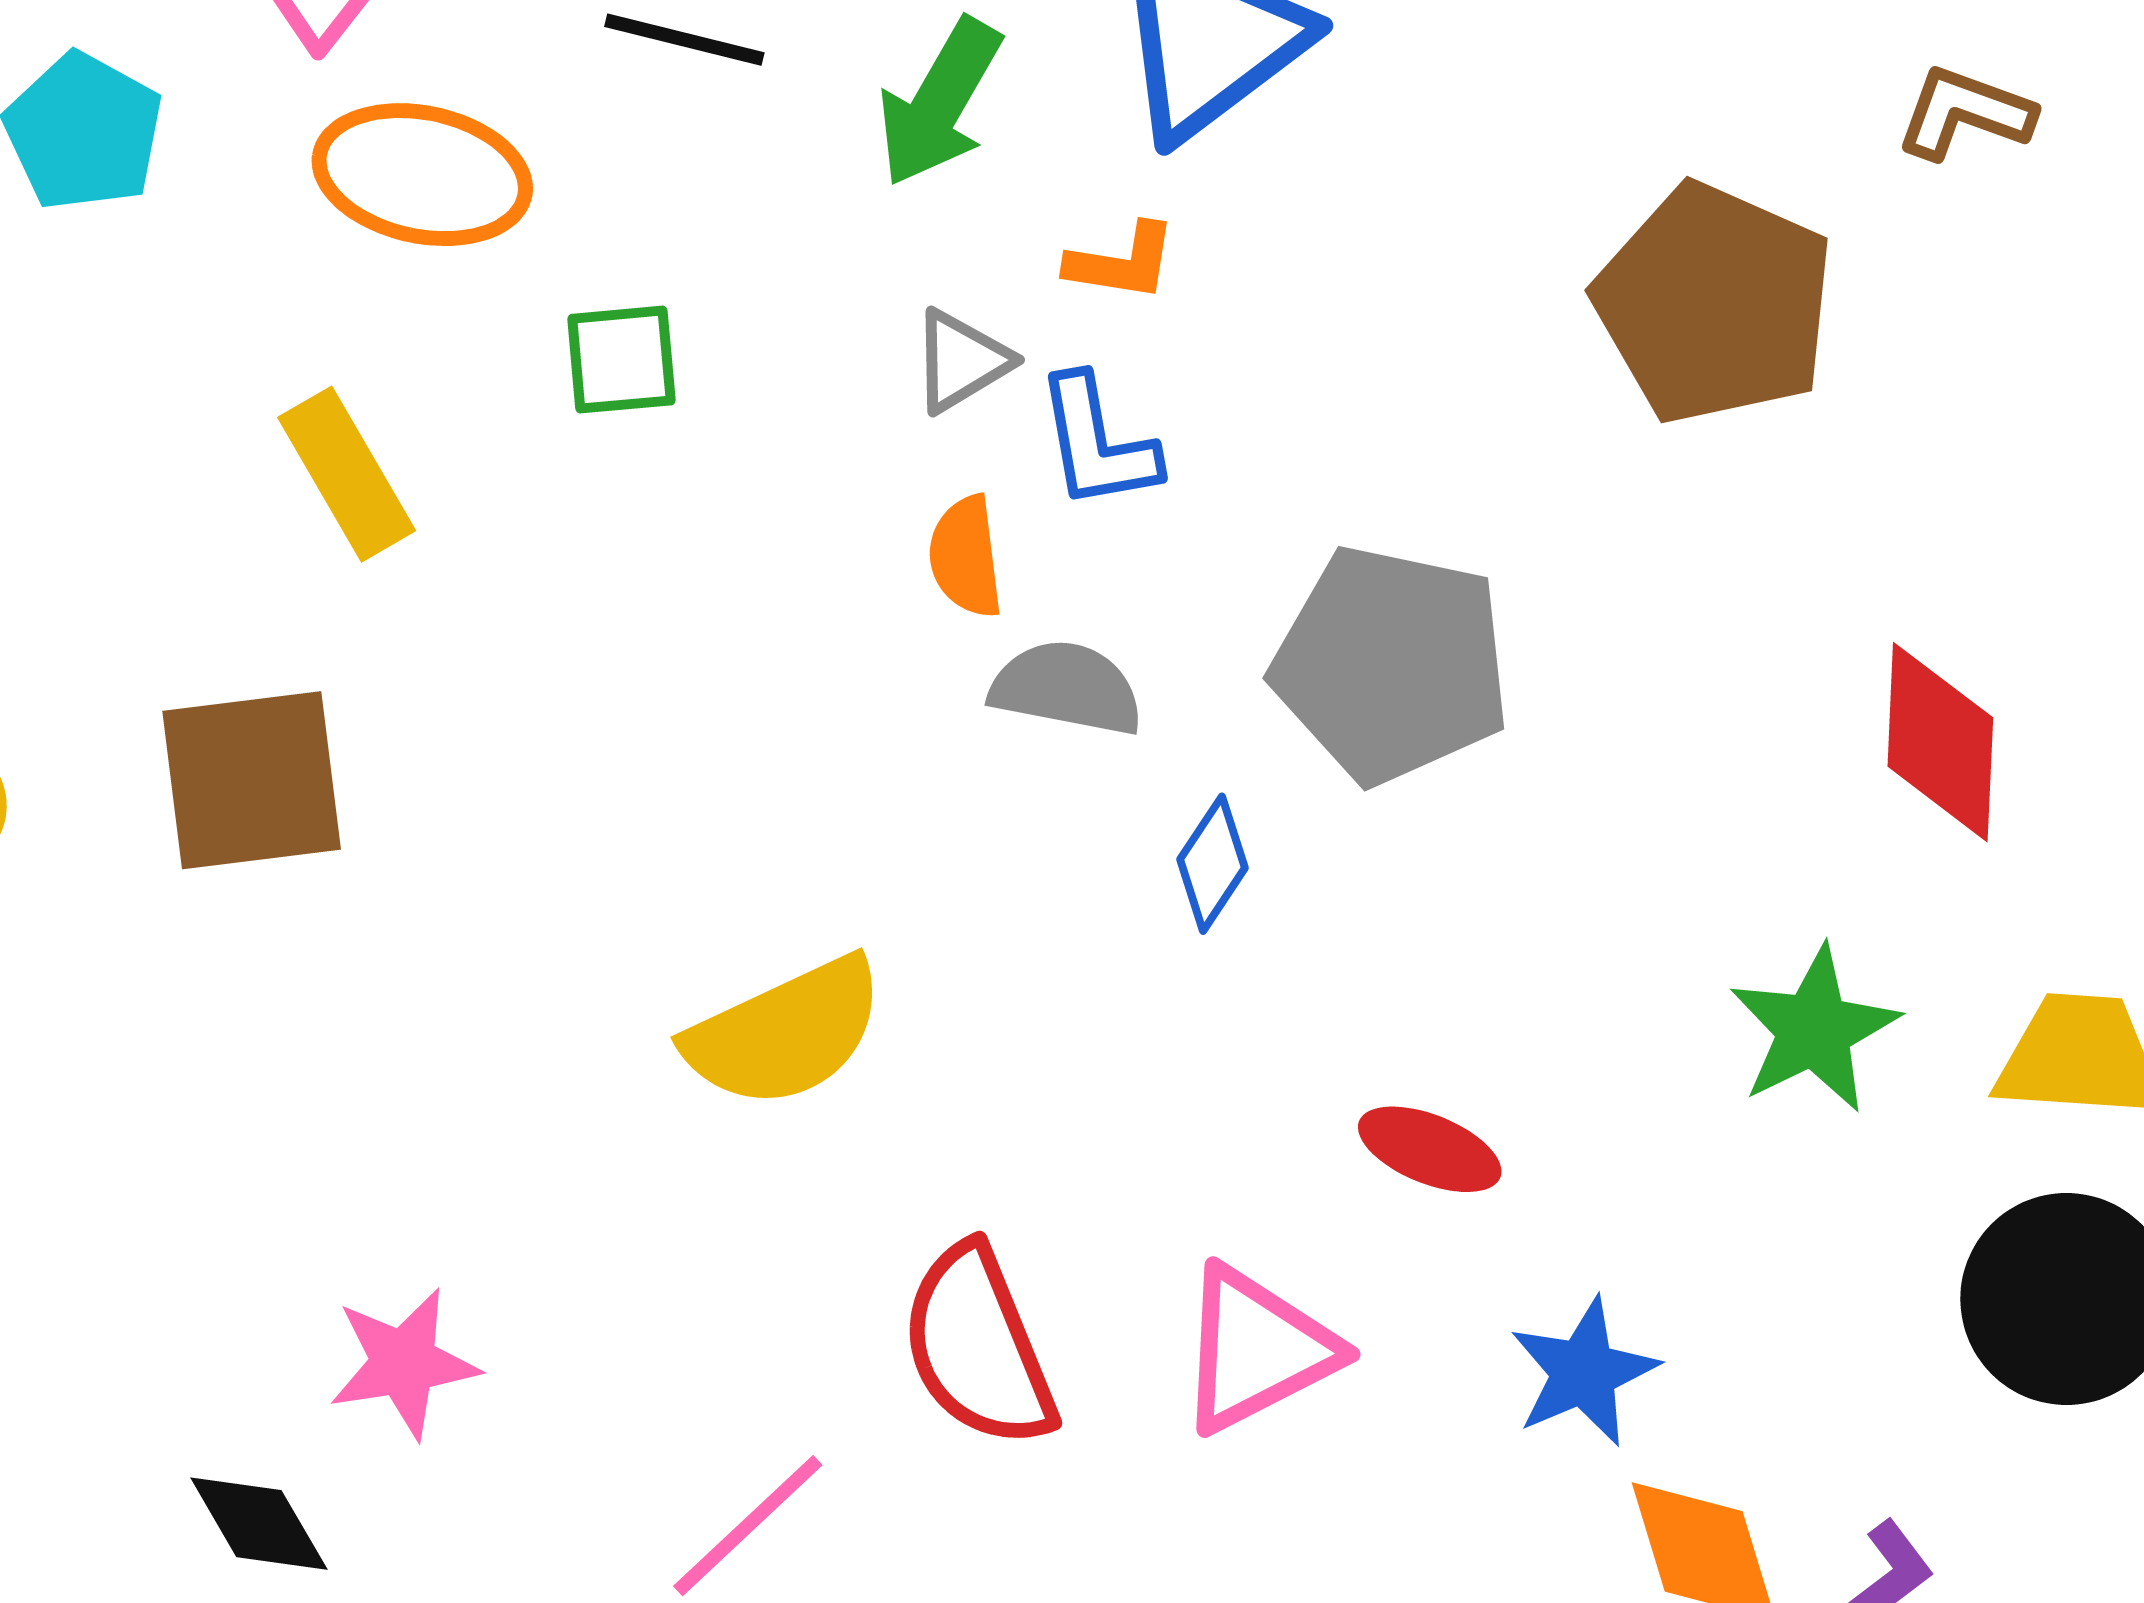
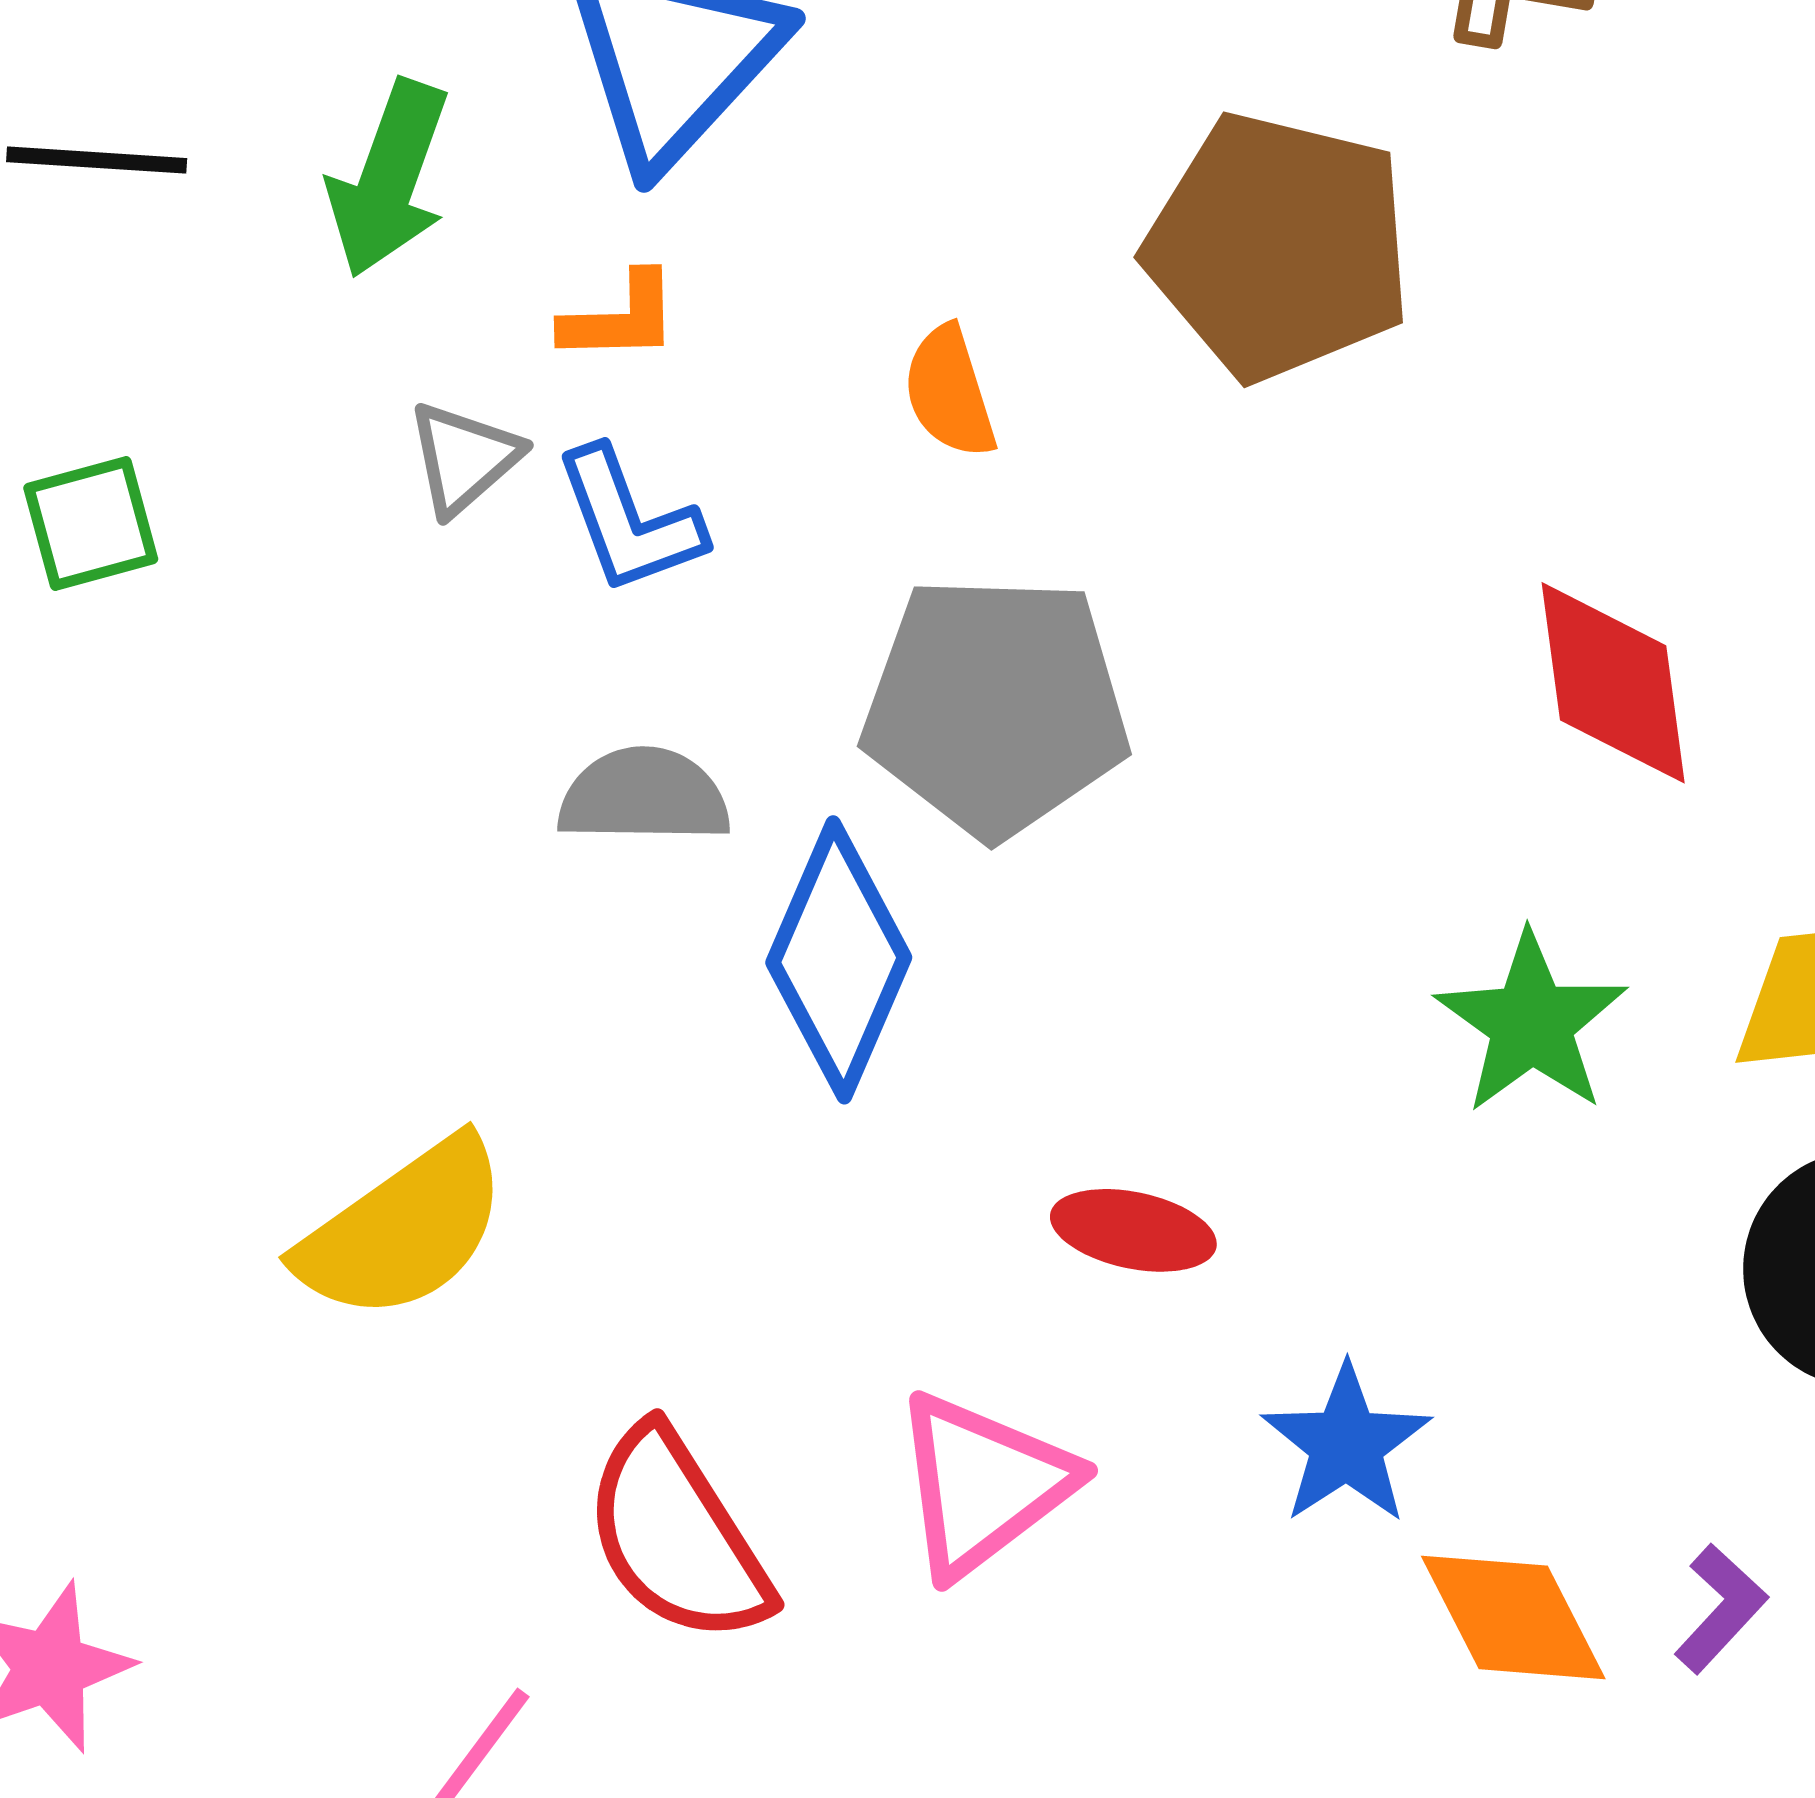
orange semicircle: (966, 557) -> (949, 392), moved
blue diamond: (1213, 864) -> (839, 960), size x1.8

